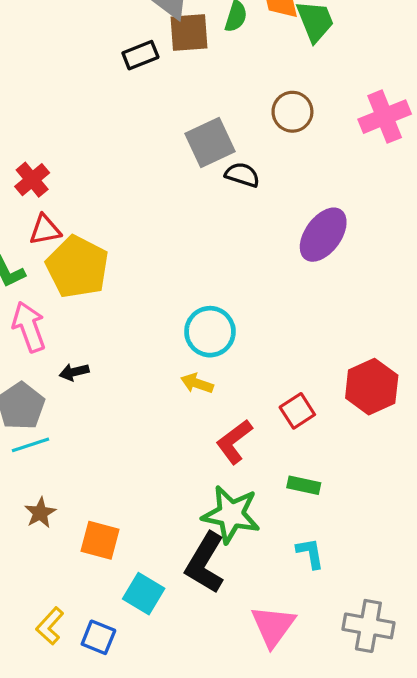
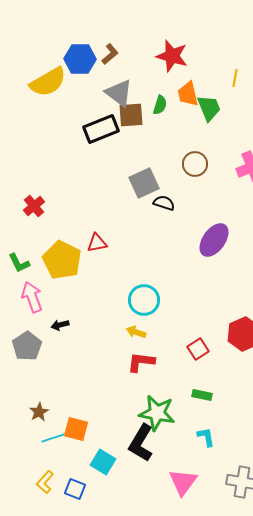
black rectangle: (140, 55) -> (101, 129), size x1.6
red triangle: (45, 230) -> (97, 243), moved
red L-shape: (234, 442) -> (141, 362), moved, turned 44
cyan line: (30, 445) -> (53, 438), moved

